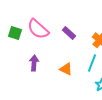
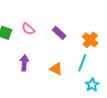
pink semicircle: (38, 29) -> (28, 29), size x0.6

